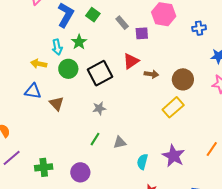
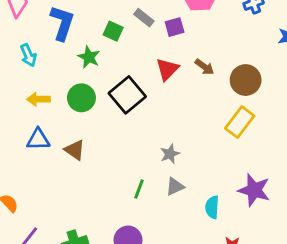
green square: (93, 15) -> (113, 31), moved
cyan arrow: (57, 47) -> (28, 55), moved
brown arrow: (151, 74) -> (204, 67), moved, turned 40
gray star: (99, 108) -> (170, 154), moved

